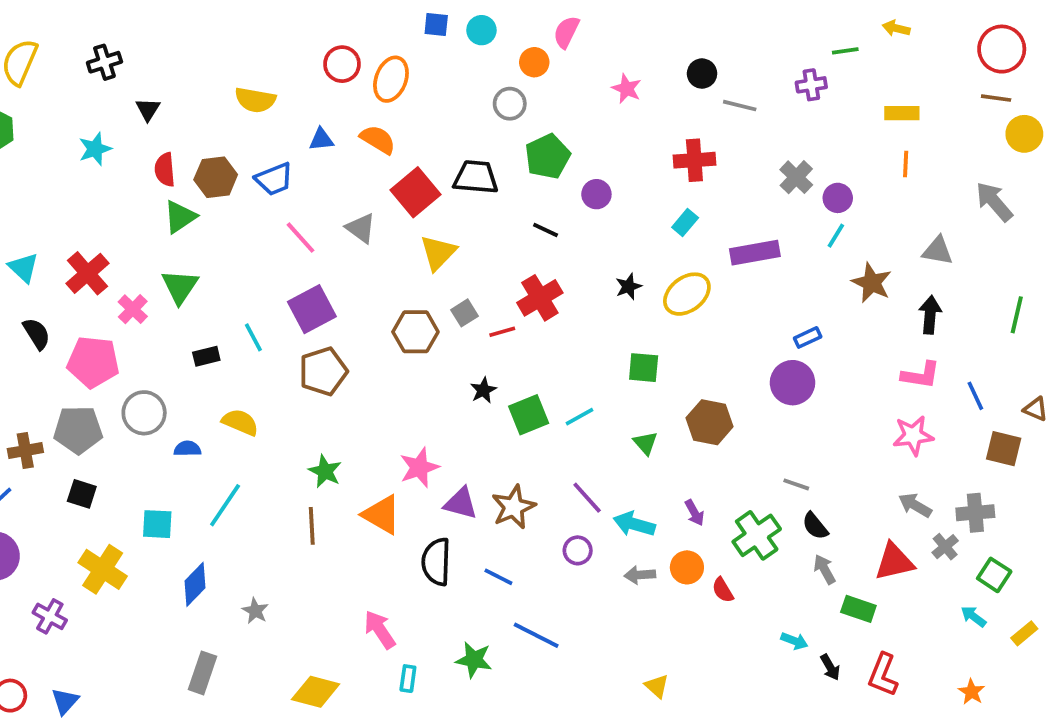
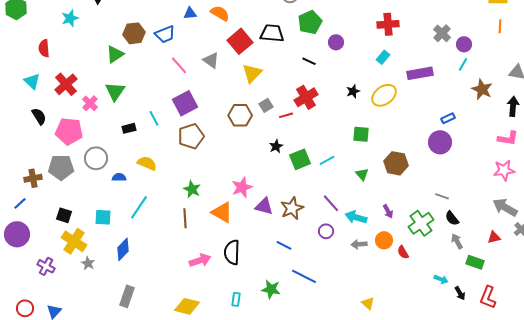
red semicircle: (165, 170) -> (44, 48), moved
black square: (82, 494) -> (64, 215), moved
gray arrow: (915, 505) -> (505, 207), size x1.4
black semicircle: (436, 562) -> (232, 252), moved
red triangle: (894, 562) -> (494, 237), size x0.6
gray star: (255, 611) -> (88, 263), moved
pink arrow: (380, 630) -> (200, 260), moved, turned 105

